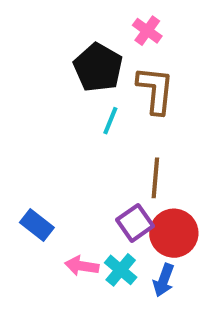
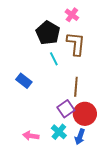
cyan line: (110, 121) -> (54, 59), turned -48
blue rectangle: (37, 225) -> (24, 81), moved
pink arrow: (82, 266) -> (31, 136), moved

